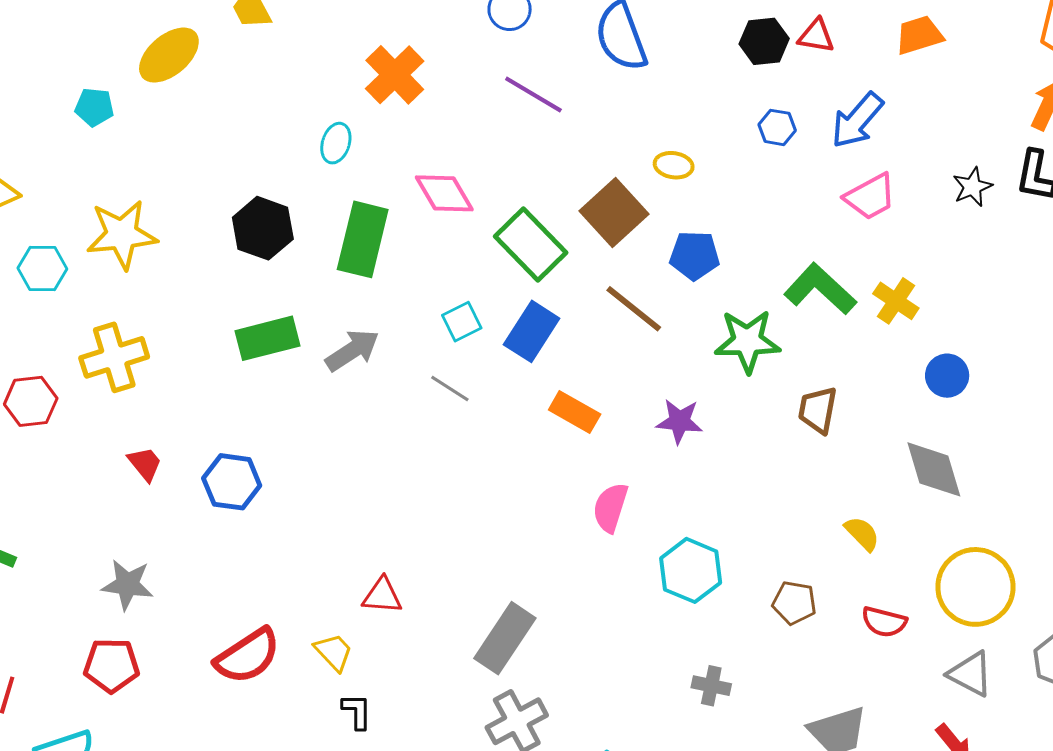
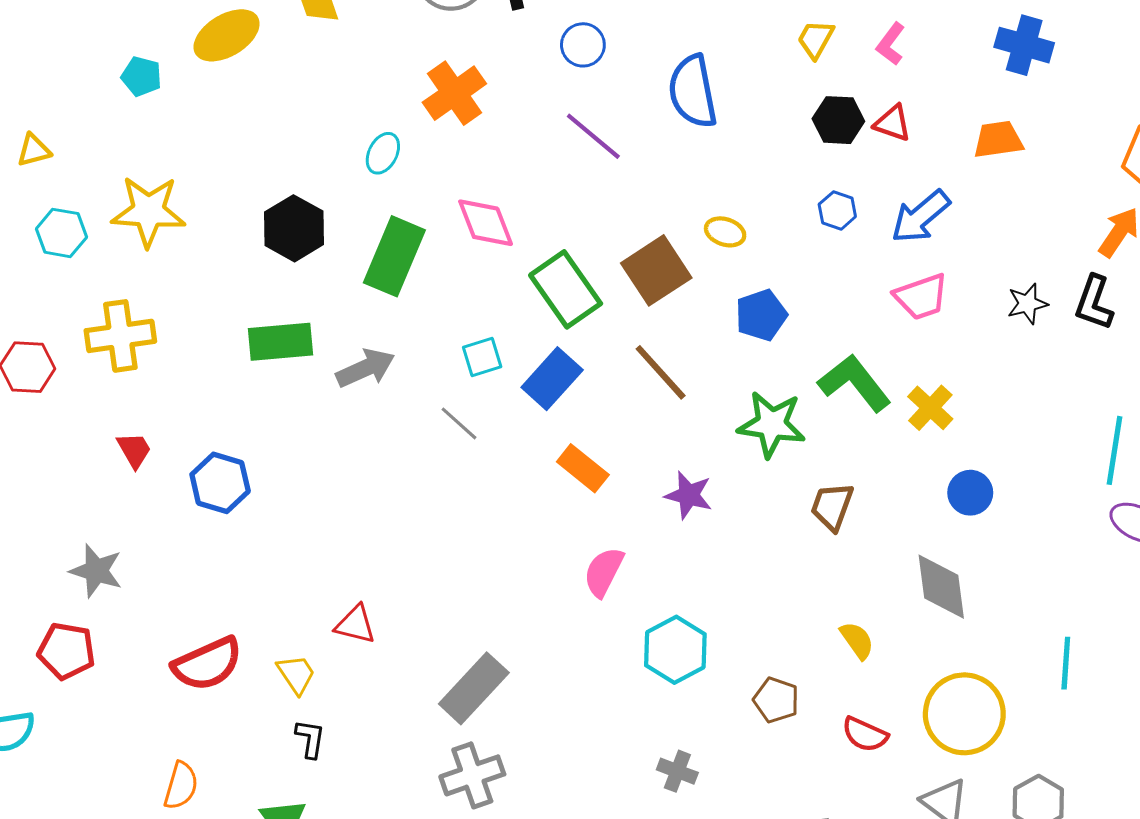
blue pentagon: (695, 255) -> (761, 315), moved, turned -30

